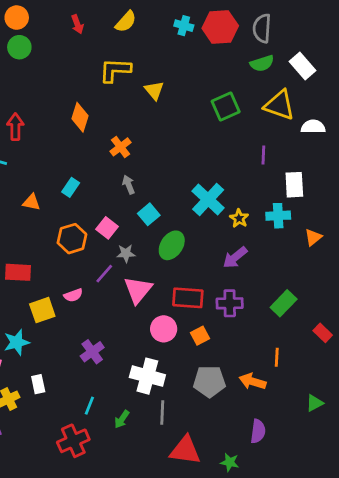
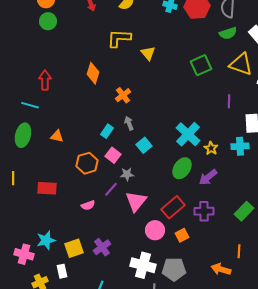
cyan rectangle: (71, 187) -> (107, 131), moved
green ellipse: (172, 245) -> (182, 168), moved
red rectangle: (188, 298) -> (173, 207), turned -45
yellow square: (42, 310) -> (74, 248), moved
gray pentagon: (209, 381) -> (174, 269), moved

